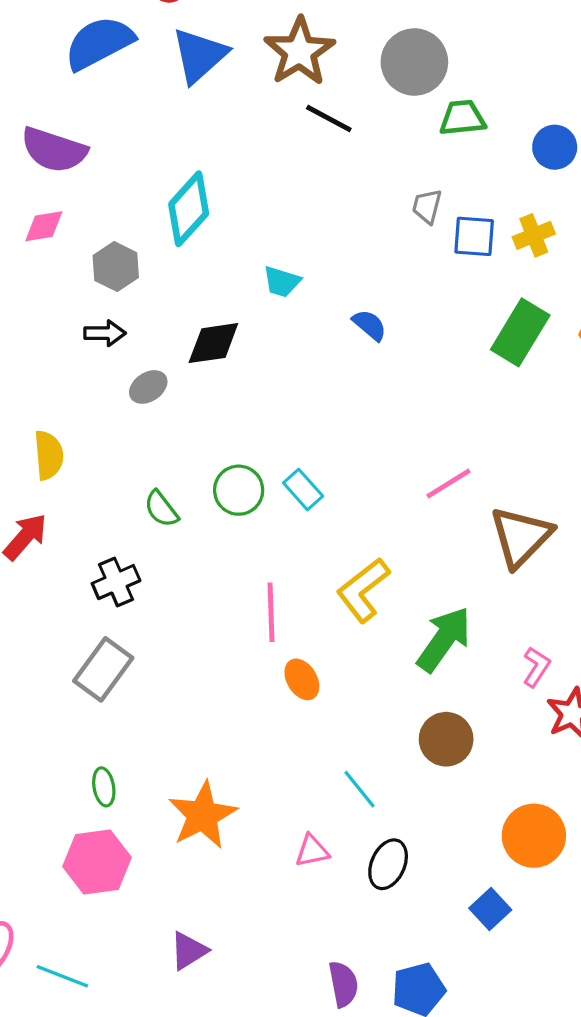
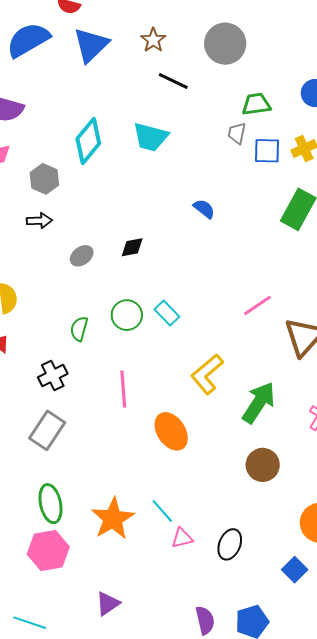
brown star: (299, 52) -> (153, 40), size x0.6
green trapezoid: (462, 118) -> (256, 104), moved
cyan trapezoid: (282, 282) -> (151, 137), moved, size x1.5
black diamond: (213, 343) -> (132, 247), moved, size x0.7
gray ellipse: (148, 387) -> (82, 256), moved
green semicircle: (161, 509) -> (79, 329), turned 55
pink line: (271, 612) -> (123, 389), moved
orange ellipse: (302, 679) -> (171, 431), size x1.5
green ellipse: (104, 787) -> (51, 504), size x1.6
cyan line: (359, 789) -> (162, 511), moved

